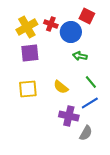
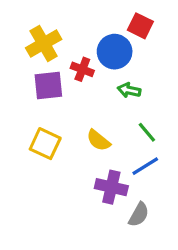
red cross: (51, 24) -> (82, 69), moved
yellow square: (28, 89) -> (45, 144), turned 30

